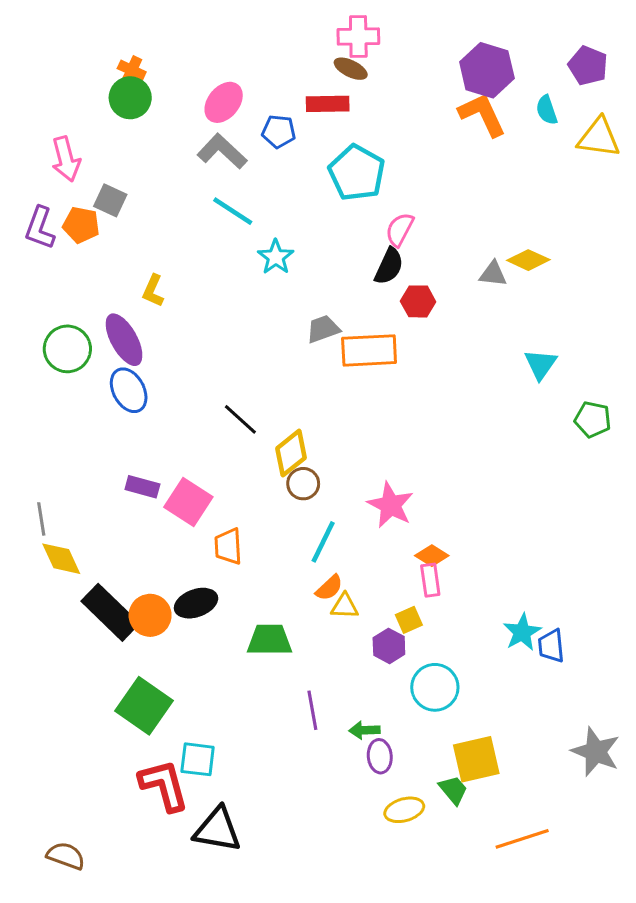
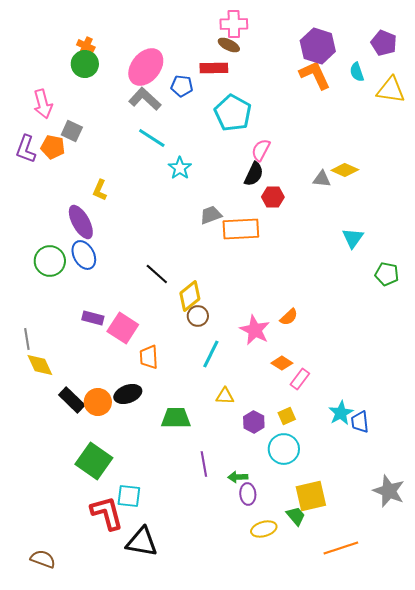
pink ellipse: (224, 102) -> (146, 67), size x1.4
green circle: (67, 349) -> (50, 261), moved
pink rectangle: (430, 580) -> (300, 379), moved, turned 45
orange semicircle: (329, 588) -> (289, 317), moved
black rectangle: (110, 612) -> (72, 400), size x0.7
yellow square: (409, 620) -> (287, 416), moved

